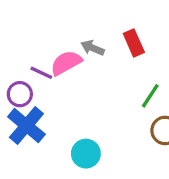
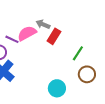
red rectangle: (134, 43) -> (54, 36), moved, turned 56
cyan circle: (86, 154) -> (57, 88), moved

